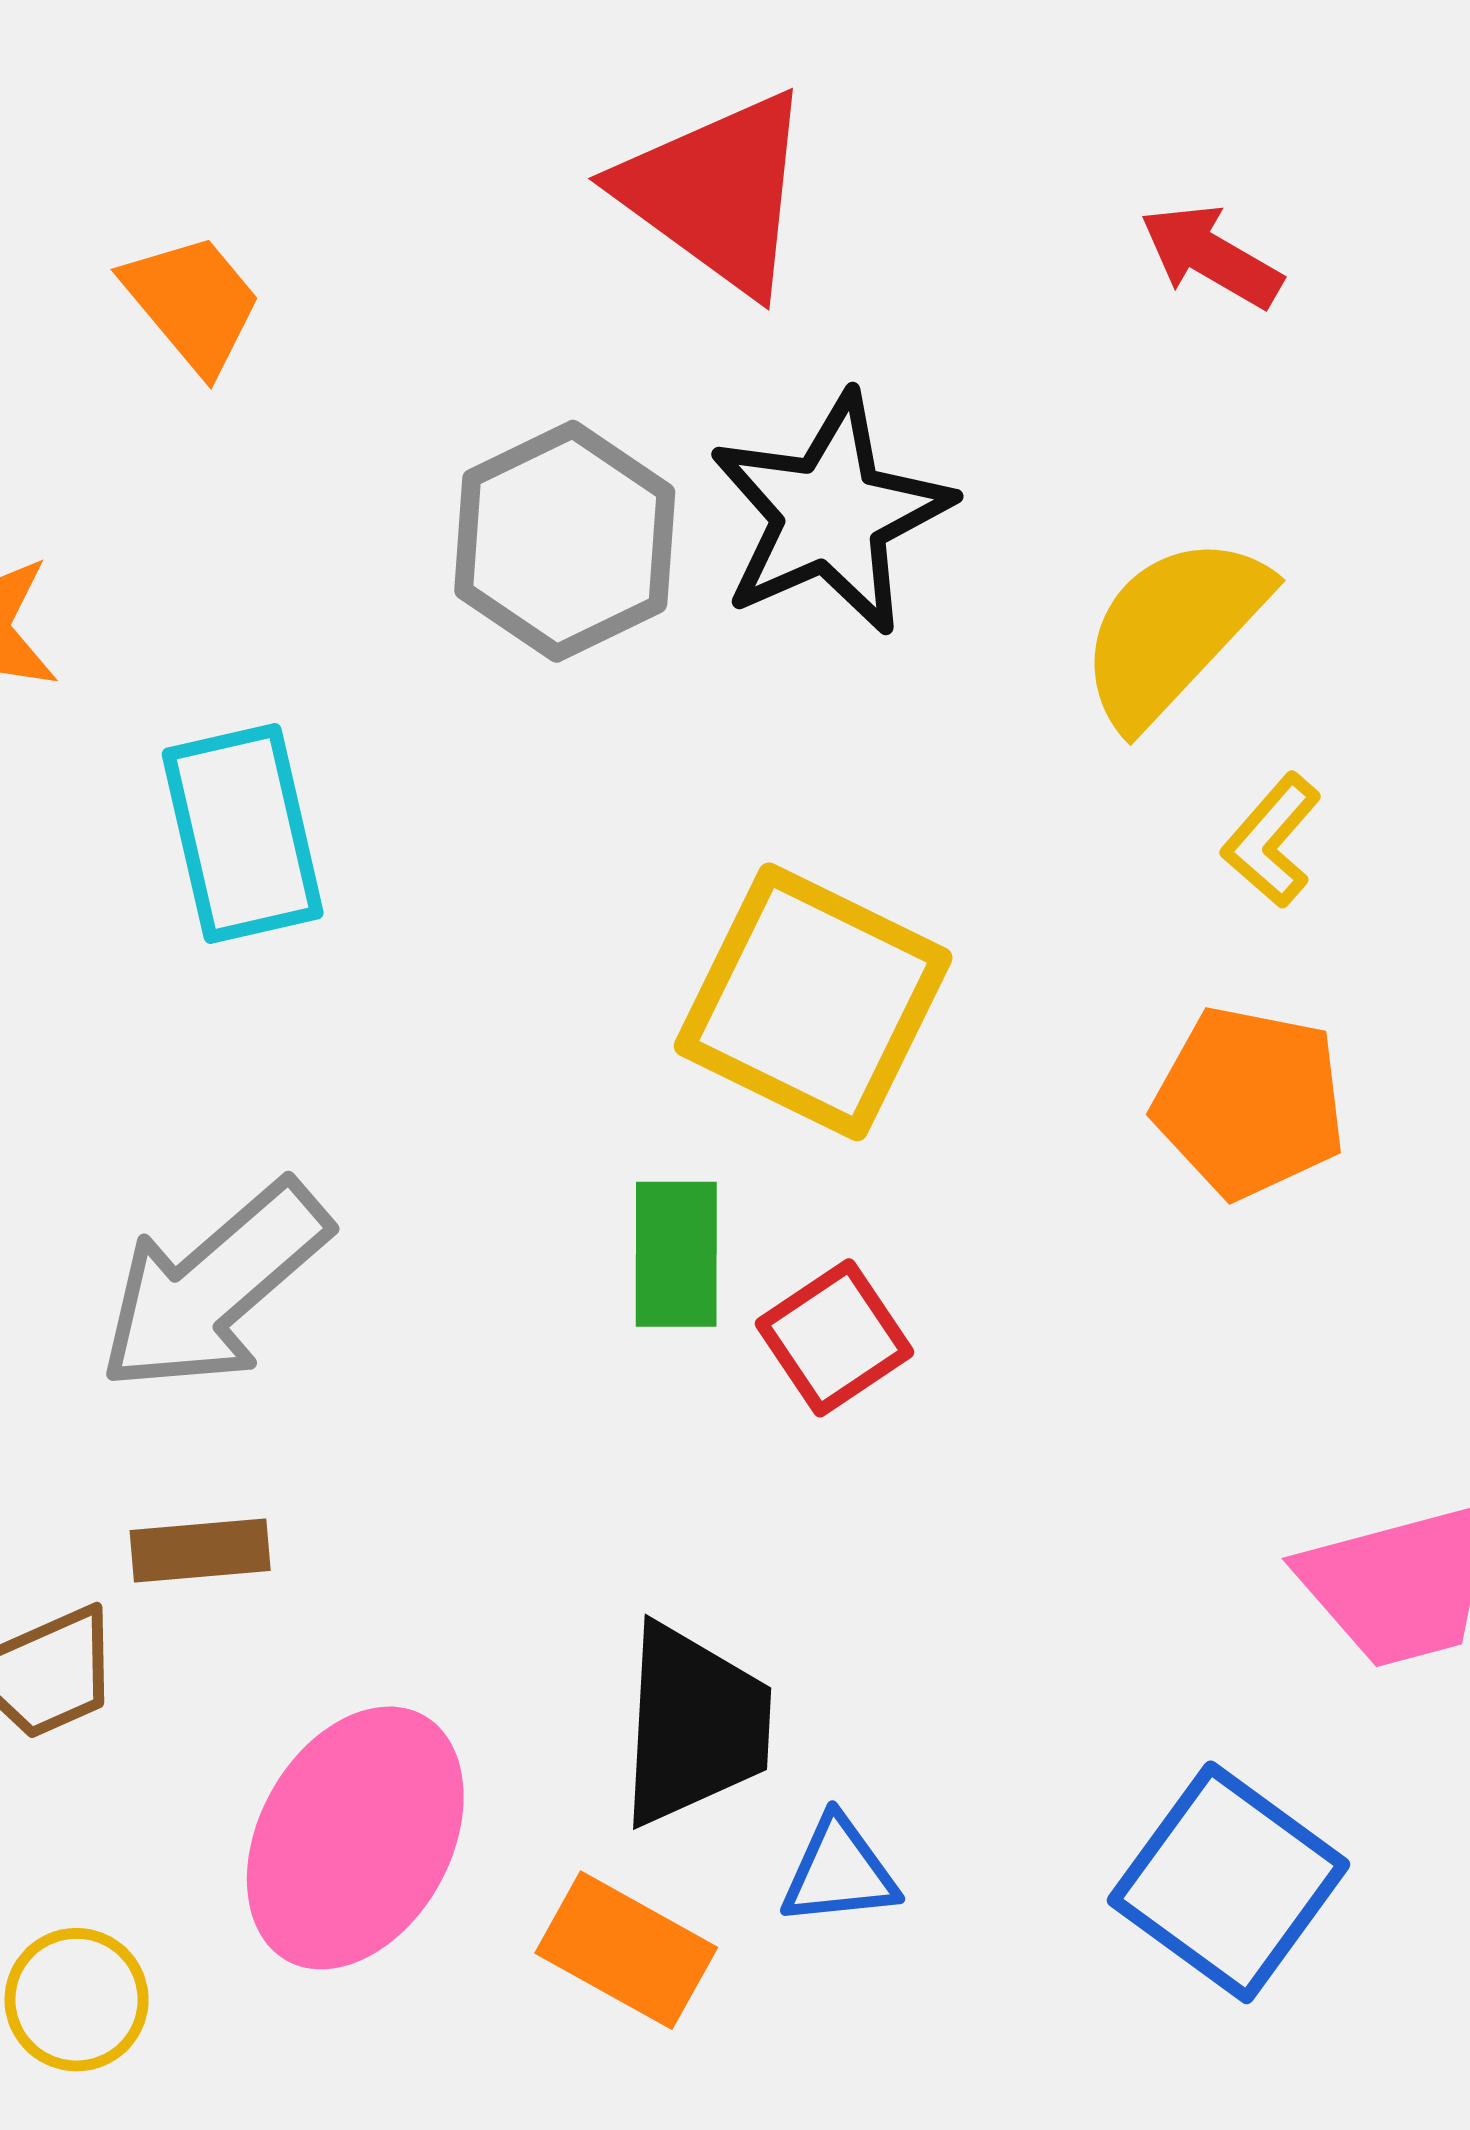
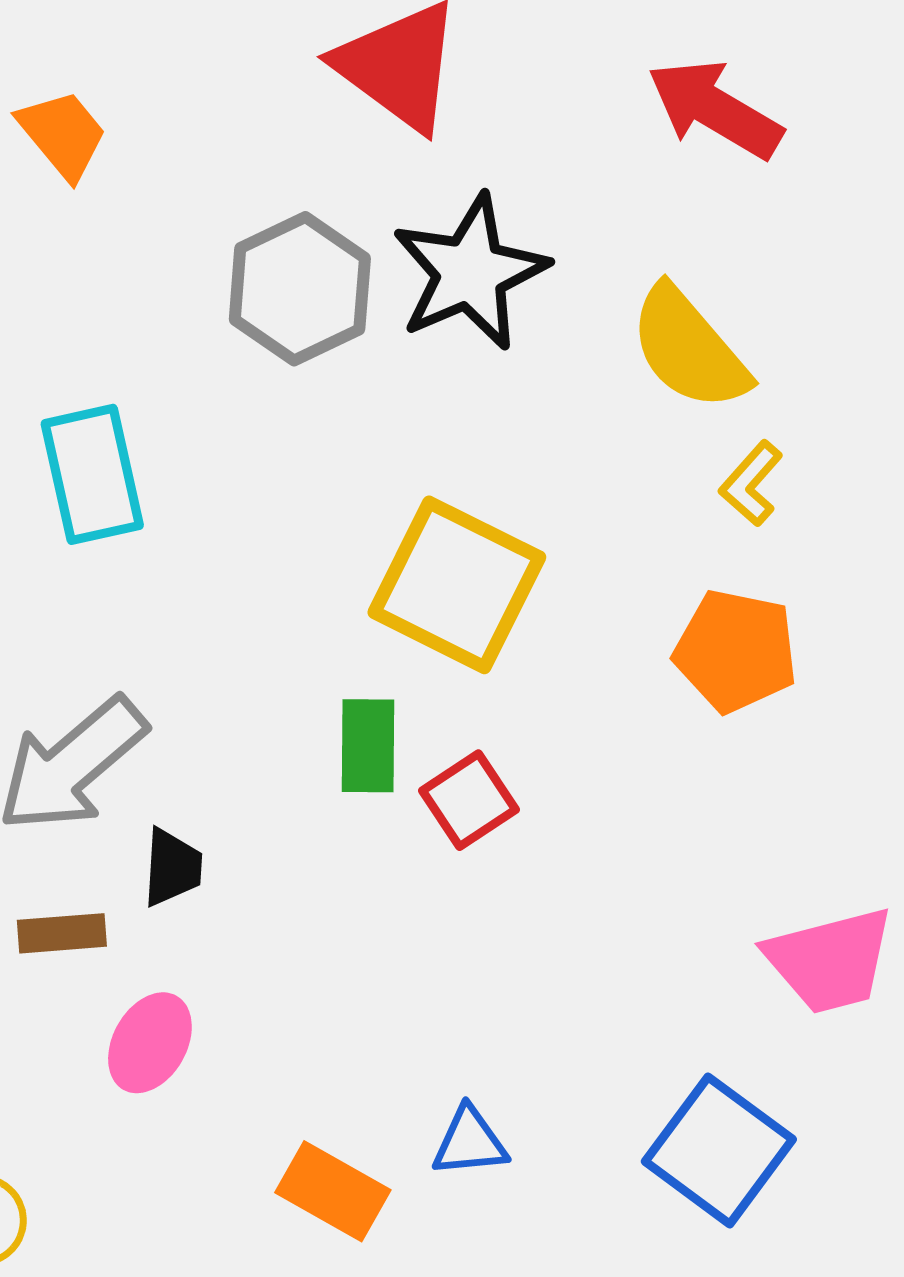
red arrow: (1211, 256) -> (715, 109), size x1.5
yellow semicircle: (1173, 630) -> (689, 348), turned -84
black trapezoid: (694, 1725) -> (172, 867), moved, size x0.6
pink ellipse: (355, 1838) -> (150, 1043), moved, size x0.6

